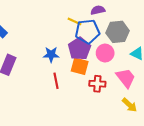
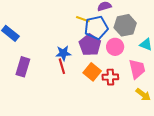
orange square: (80, 66) -> (92, 72), moved, turned 30
pink trapezoid: (126, 78) -> (137, 69), turned 30
red line: (56, 81) -> (62, 66), moved

